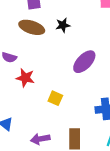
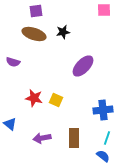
red star: (25, 78) -> (34, 98), moved

